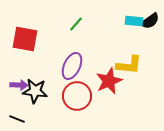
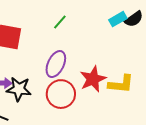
cyan rectangle: (134, 21) -> (118, 19), turned -36
yellow L-shape: (129, 65) -> (121, 84), moved

